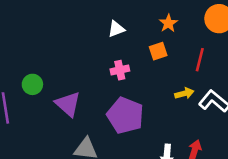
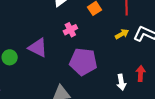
purple triangle: (68, 104) -> (38, 48), moved

